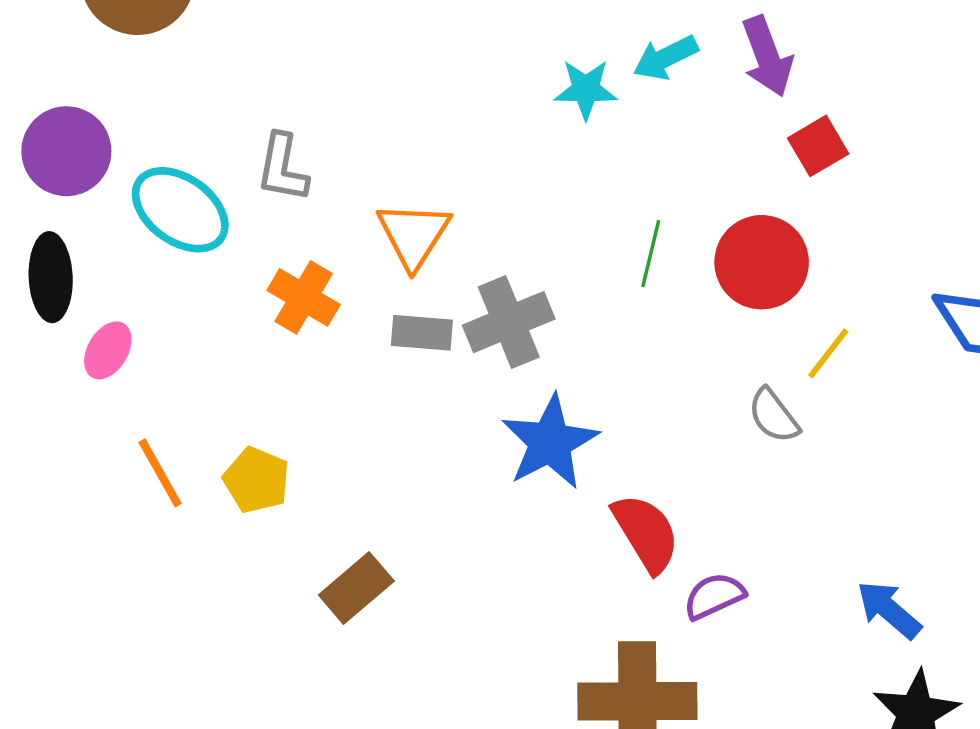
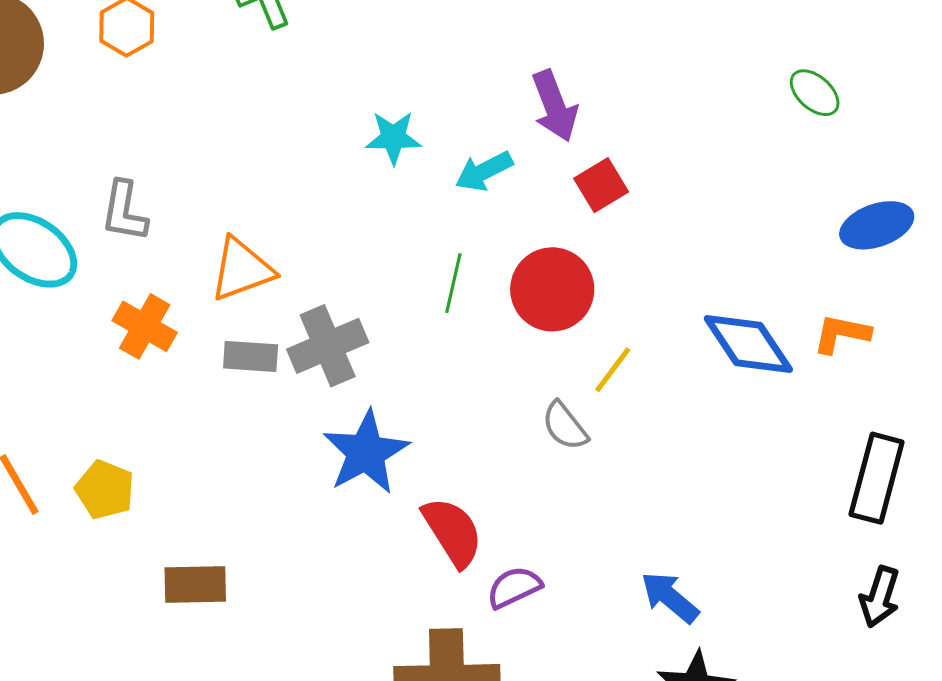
cyan arrow: (665, 58) -> (484, 171), moved
orange triangle: (413, 235) -> (242, 269), turned 38
brown rectangle: (356, 588) -> (195, 585), turned 40

